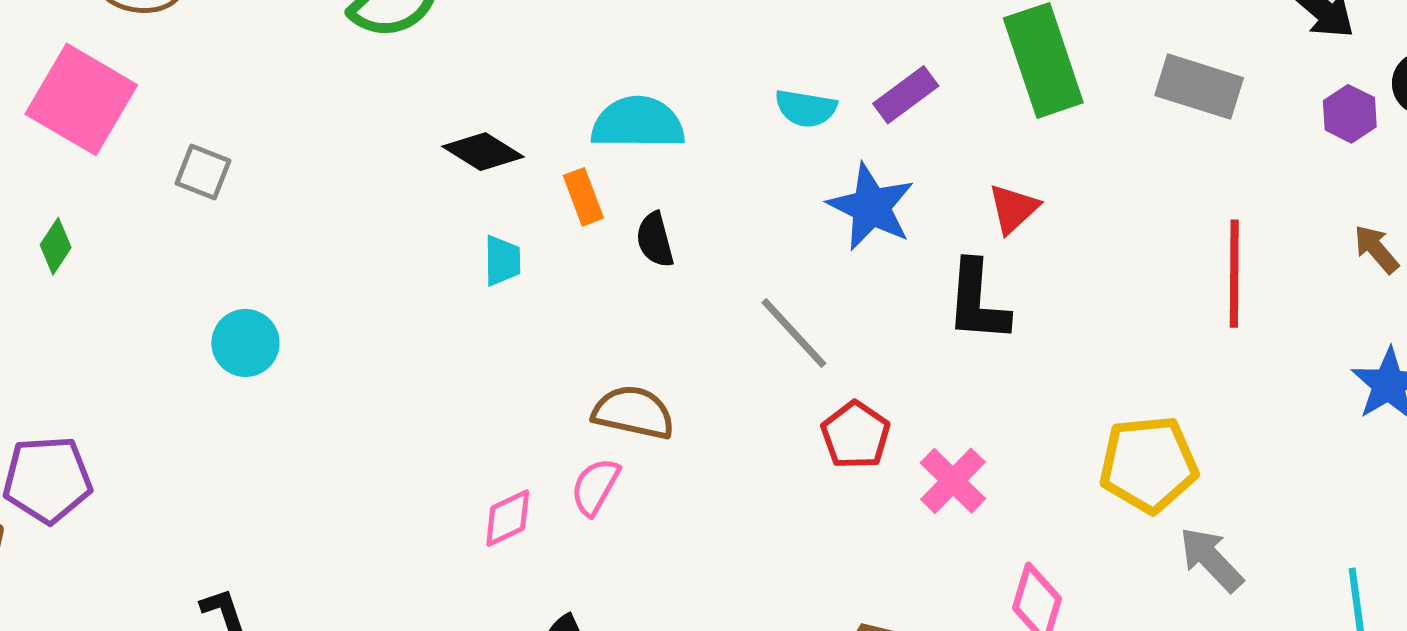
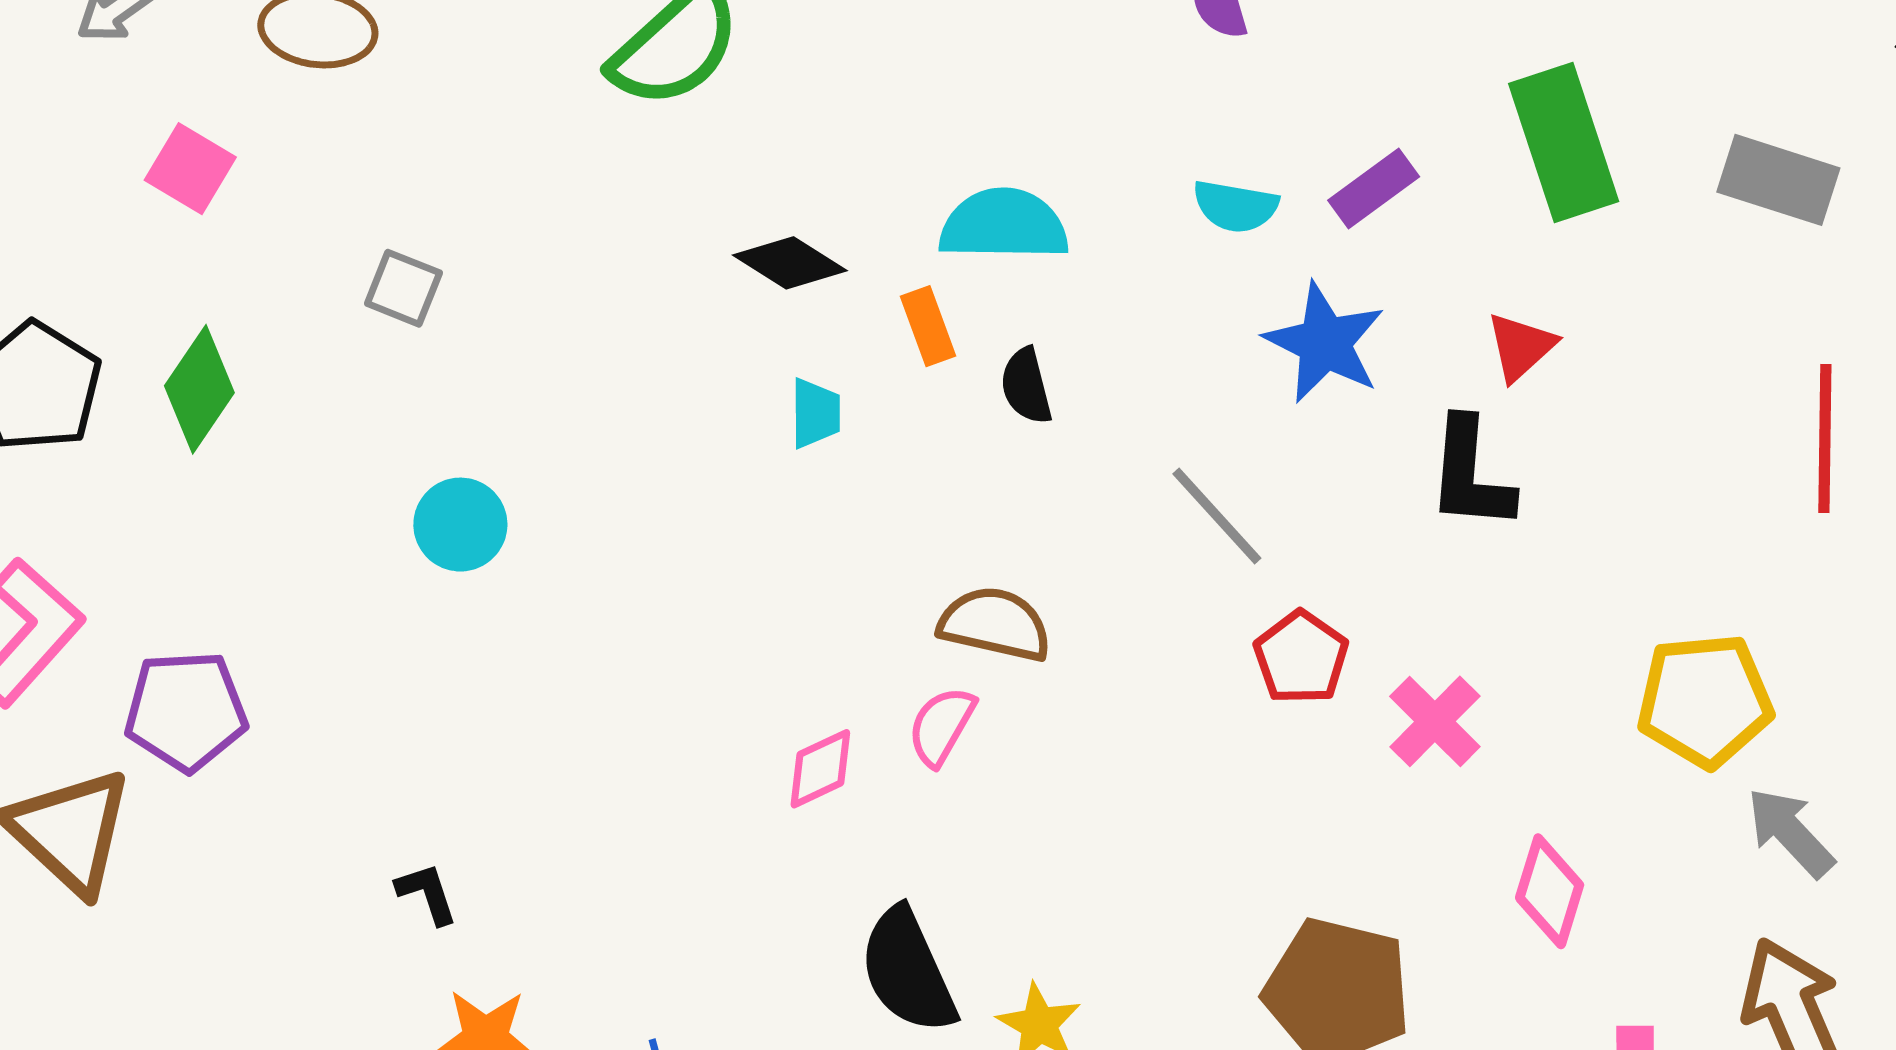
pink square: (81, 99) -> (190, 169), moved, size x0.6
green diamond: (56, 246) -> (199, 389), size x1.6

